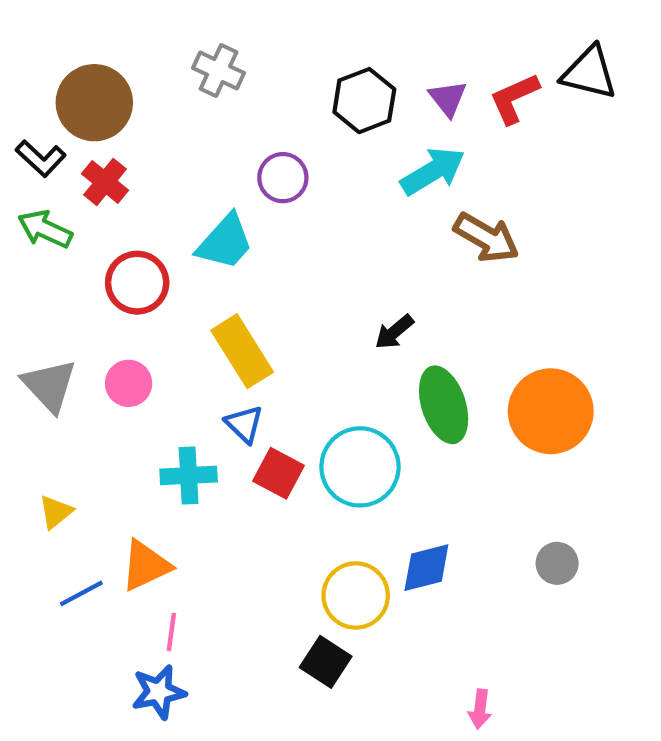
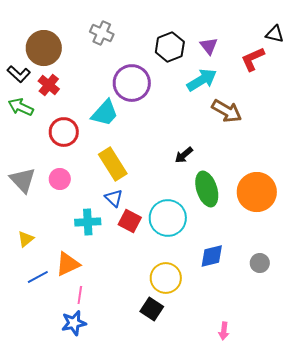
black triangle: (589, 73) -> (275, 34), size x0.7
red L-shape: (514, 98) -> (253, 59), moved
purple circle: (283, 178) -> (132, 83), size x1.6
blue diamond: (426, 568) -> (212, 256), moved

